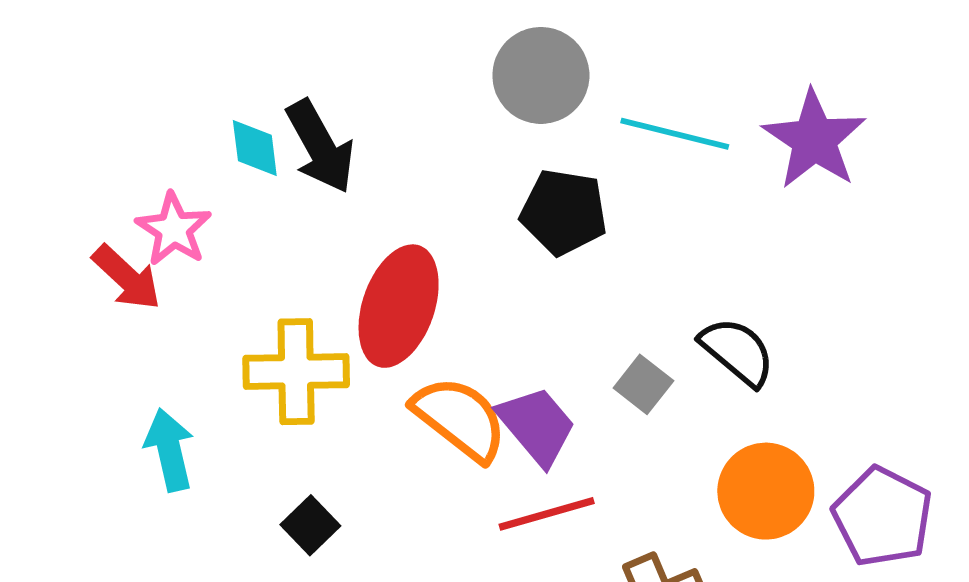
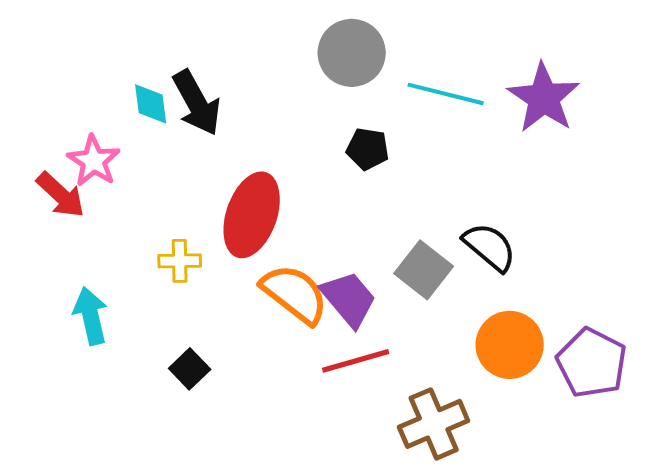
black pentagon: (564, 212) -> (368, 149), size x0.7
yellow cross: (296, 372) -> (180, 261), size x0.6
gray square: (643, 384) -> (424, 270), size x1.4

